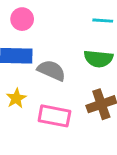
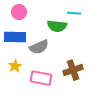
green semicircle: (98, 59) -> (57, 26), moved
gray semicircle: (51, 70) -> (39, 47), turned 132

